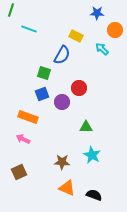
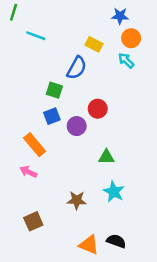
orange circle: (115, 30) -> (131, 38), moved
orange rectangle: (28, 117) -> (35, 145), turned 30
brown square: (19, 172) -> (33, 221), moved
orange triangle: (67, 188) -> (89, 245), moved

